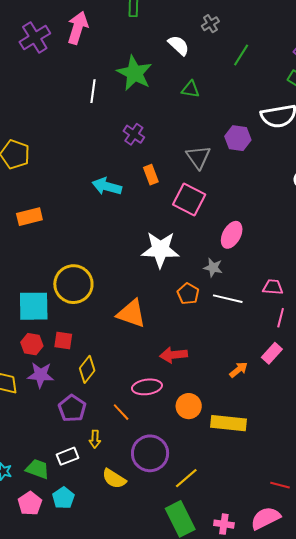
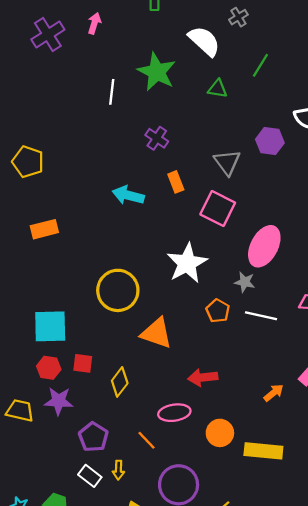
pink arrow: (78, 28) -> (94, 23), size x0.6
white semicircle: (179, 45) -> (204, 41), size x1.4
green line: (241, 55) -> (260, 65), moved
pink ellipse: (232, 235) -> (264, 246), size x1.4
white star: (160, 250) -> (187, 263), turned -30
yellow circle: (73, 284) -> (118, 290), moved
yellow diamond: (87, 369) -> (120, 382), moved
white rectangle: (68, 456) -> (90, 476), moved, turned 60

